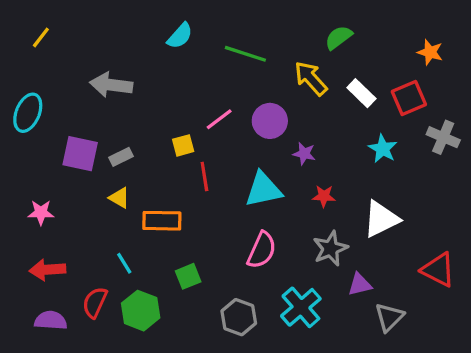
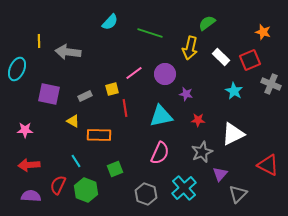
yellow line: (41, 37) -> (39, 41), moved, turned -40
yellow arrow: (311, 78) -> (190, 48), turned -125
gray rectangle: (121, 157) -> (85, 96), moved
purple triangle: (360, 284) -> (220, 174), turned -35

